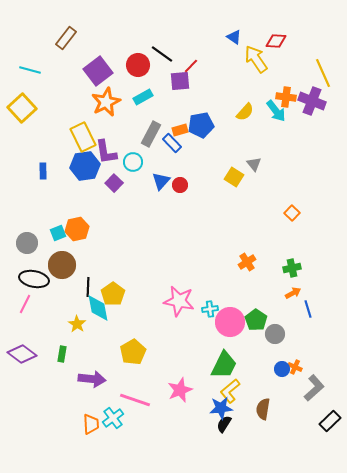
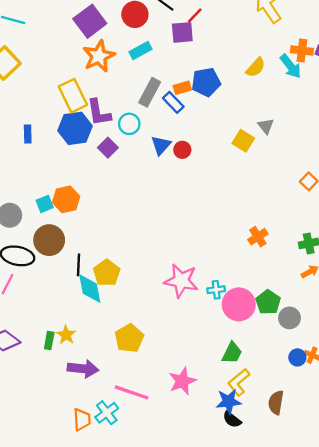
yellow star: (77, 324) -> (66, 335), moved
green trapezoid: (224, 365) -> (232, 353), size x0.7
black semicircle: (224, 424) -> (232, 419), turned -84

